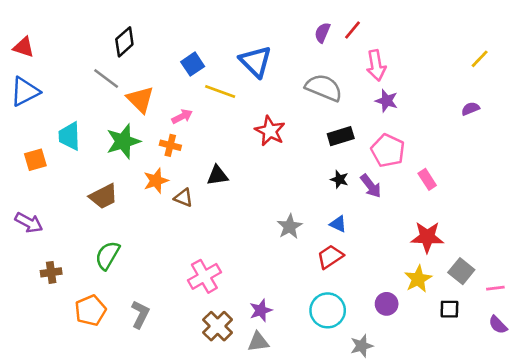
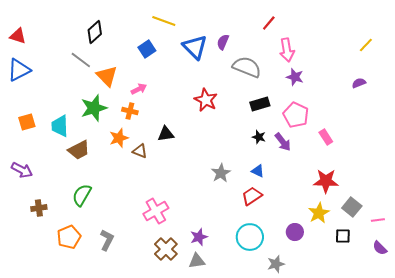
purple semicircle: (322, 33) -> (223, 42), moved
yellow line: (220, 92) -> (164, 21), moved
cyan trapezoid: (69, 136) -> (60, 126), moved

